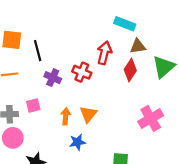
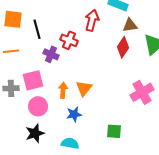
red arrow: (104, 53) -> (92, 20), moved
red cross: (82, 72) -> (69, 40), moved
pink square: (33, 106) -> (33, 80), size x1.5
pink circle: (13, 138) -> (38, 106), moved

